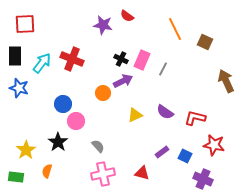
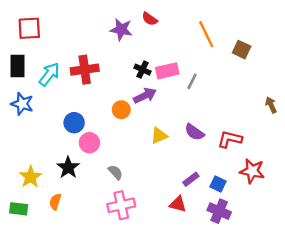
red cross: (72, 59) -> (85, 70), turned -30
pink rectangle: (142, 60) -> (167, 71), turned 54
brown arrow: (226, 81) -> (271, 105), moved, size x0.6
red triangle: (142, 173) -> (178, 204), moved
purple cross: (203, 179) -> (219, 211), moved

